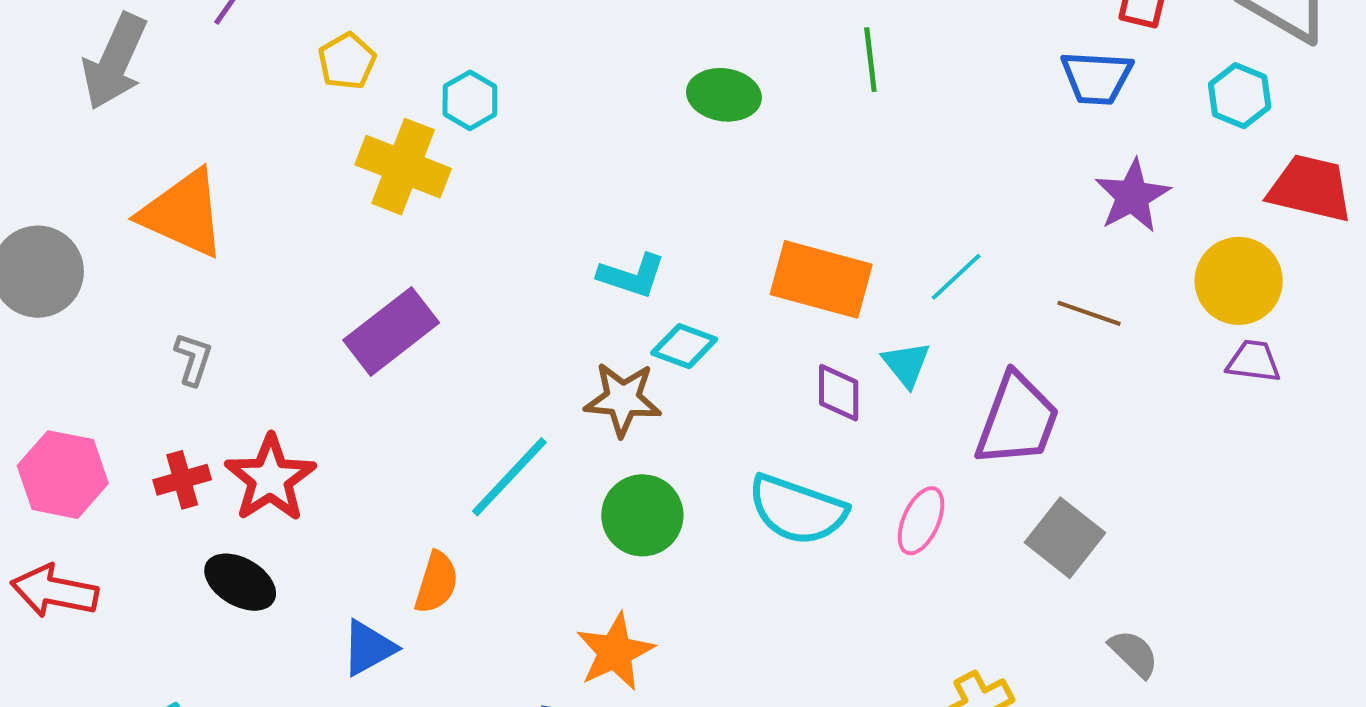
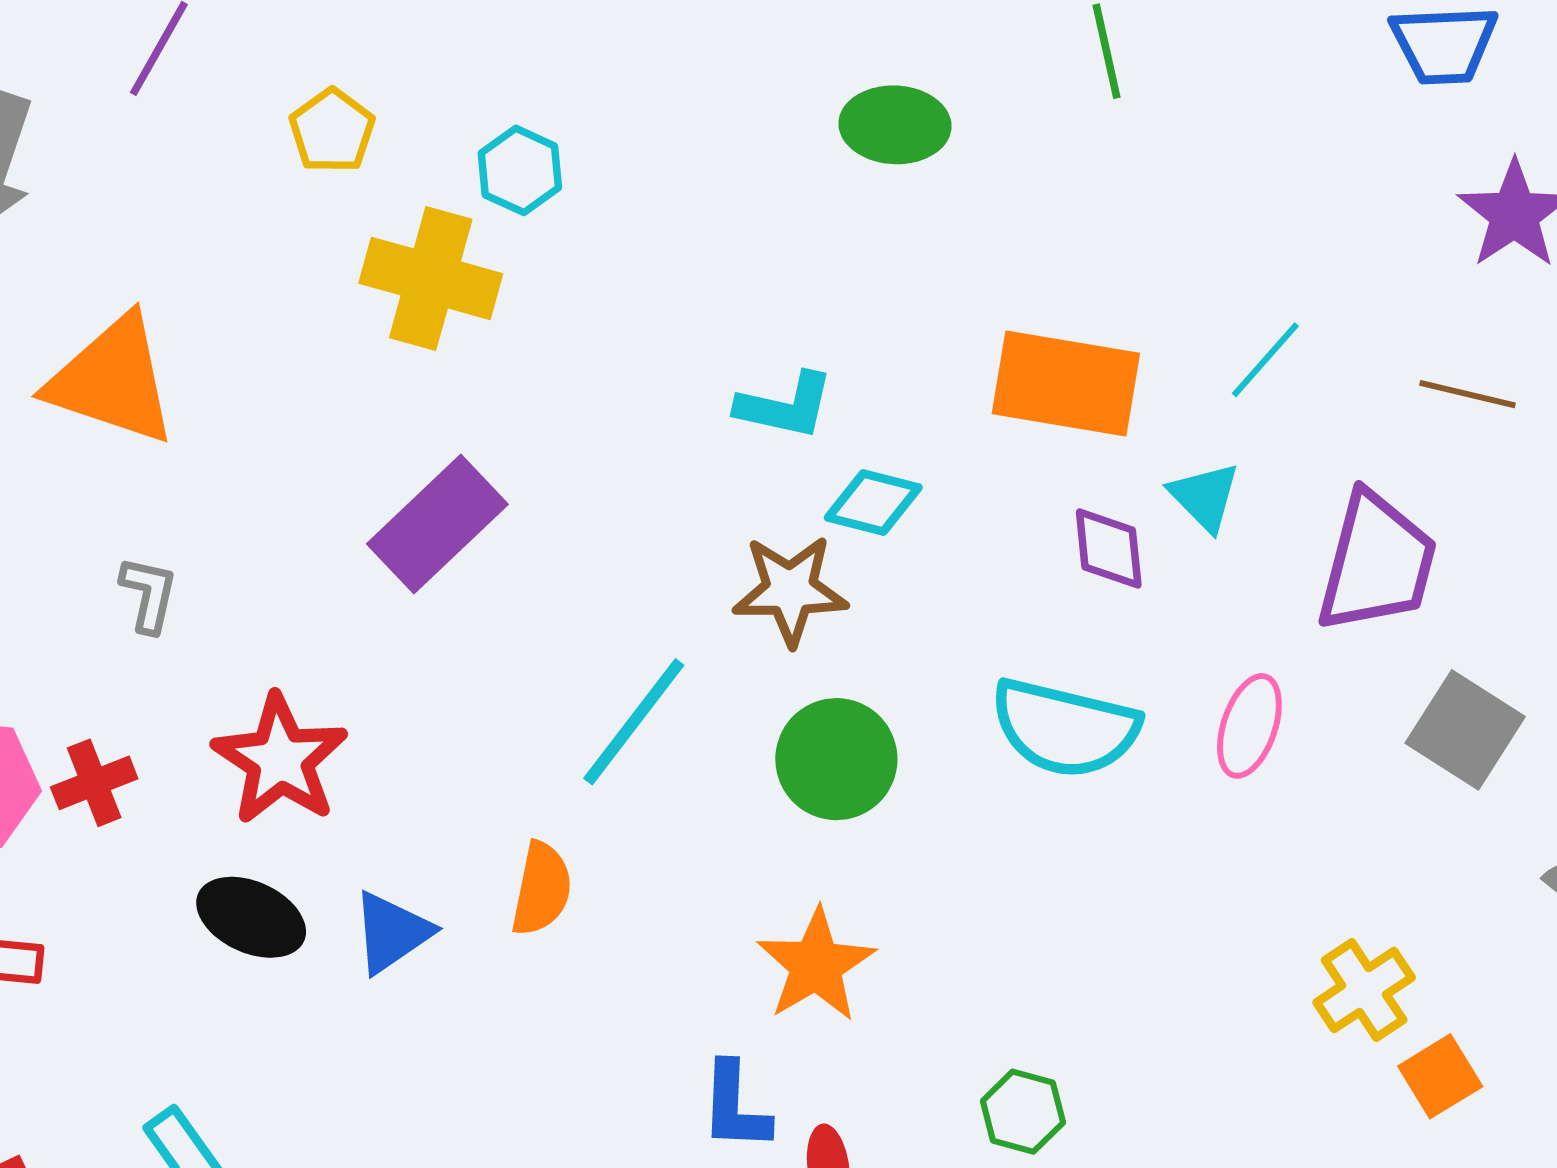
red cross: (182, 480) -> (94, 783), moved
blue triangle: (369, 648) -> (392, 932), moved

